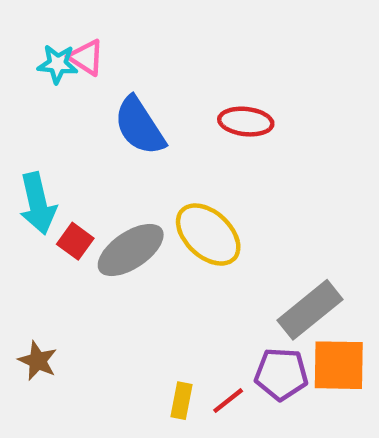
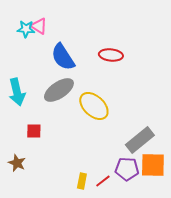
red square: (75, 241) -> (34, 131), moved, turned -35
gray ellipse: (131, 250) -> (59, 90), moved

